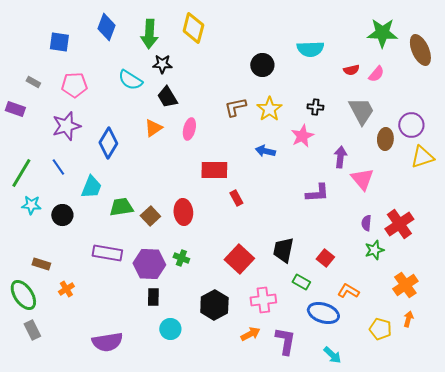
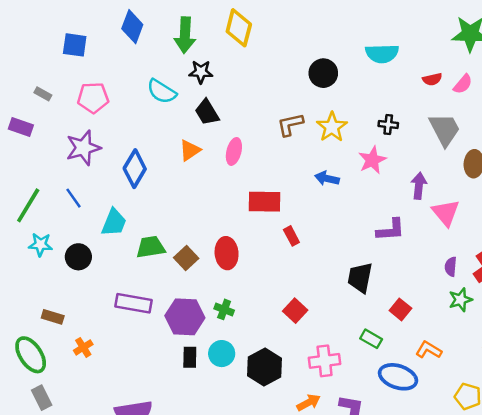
black trapezoid: (283, 250) -> (360, 278), moved
red square: (239, 259) -> (295, 311), size x0.7
cyan circle: (170, 329) -> (222, 354), moved

